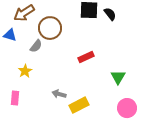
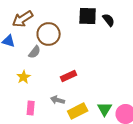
red rectangle: (86, 57) -> (69, 76), moved
green triangle: (118, 77) -> (105, 109), moved
pink rectangle: (15, 98) -> (31, 108), moved

